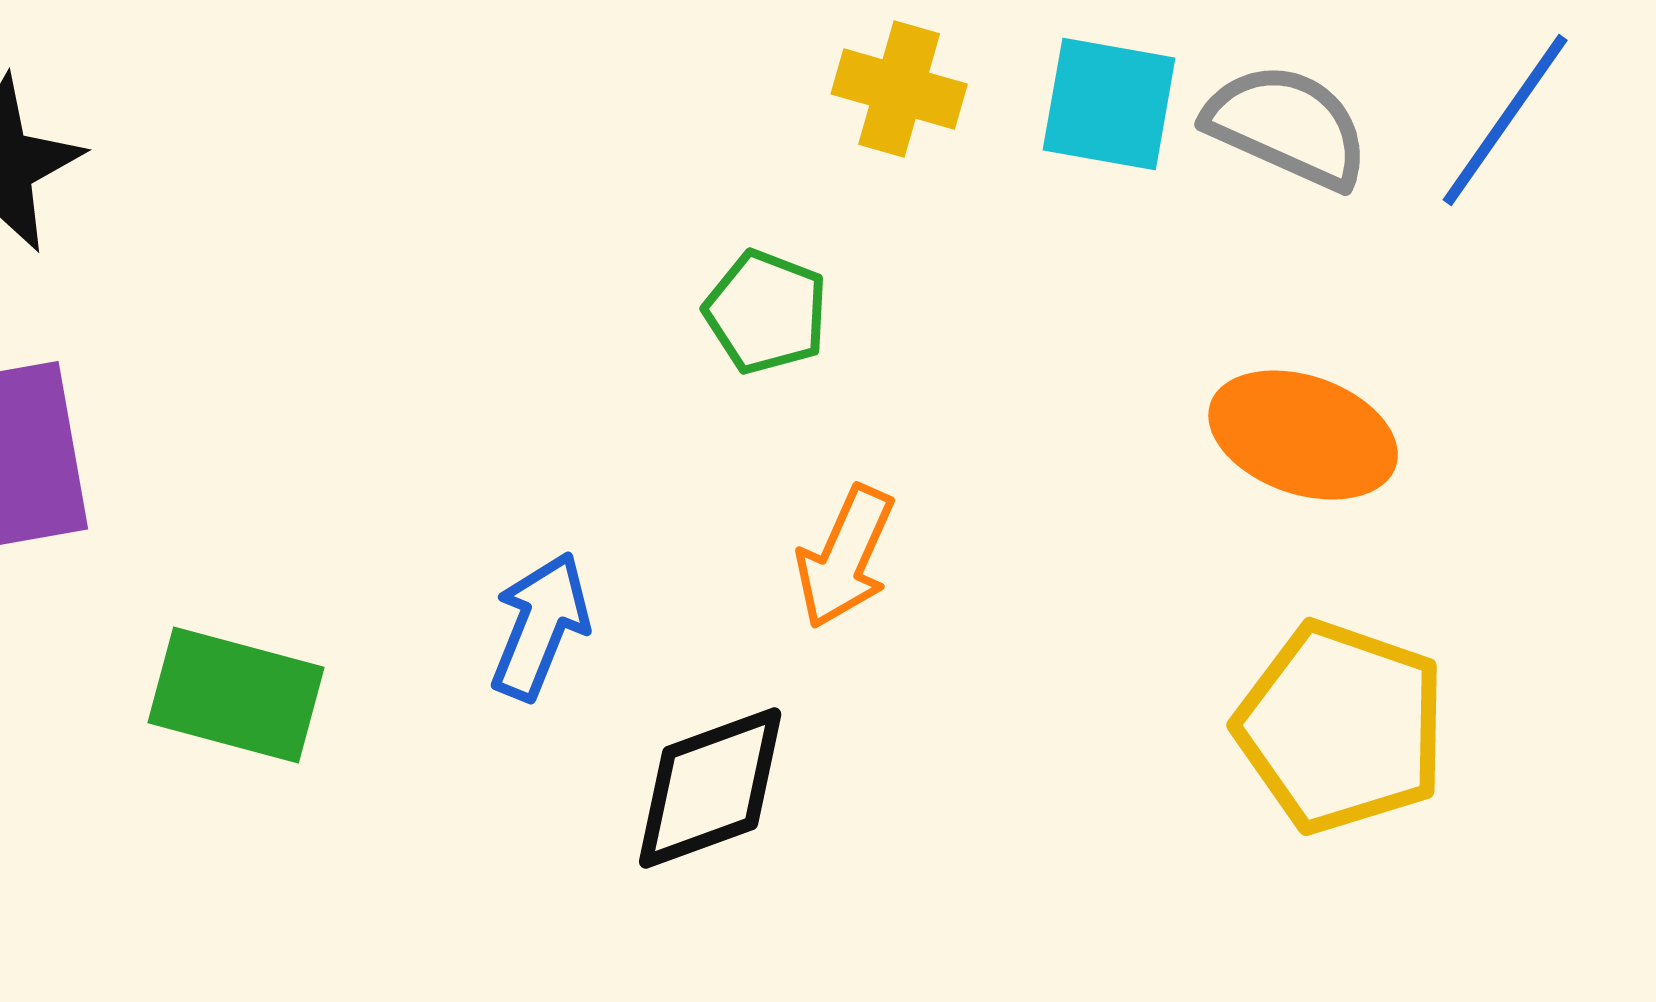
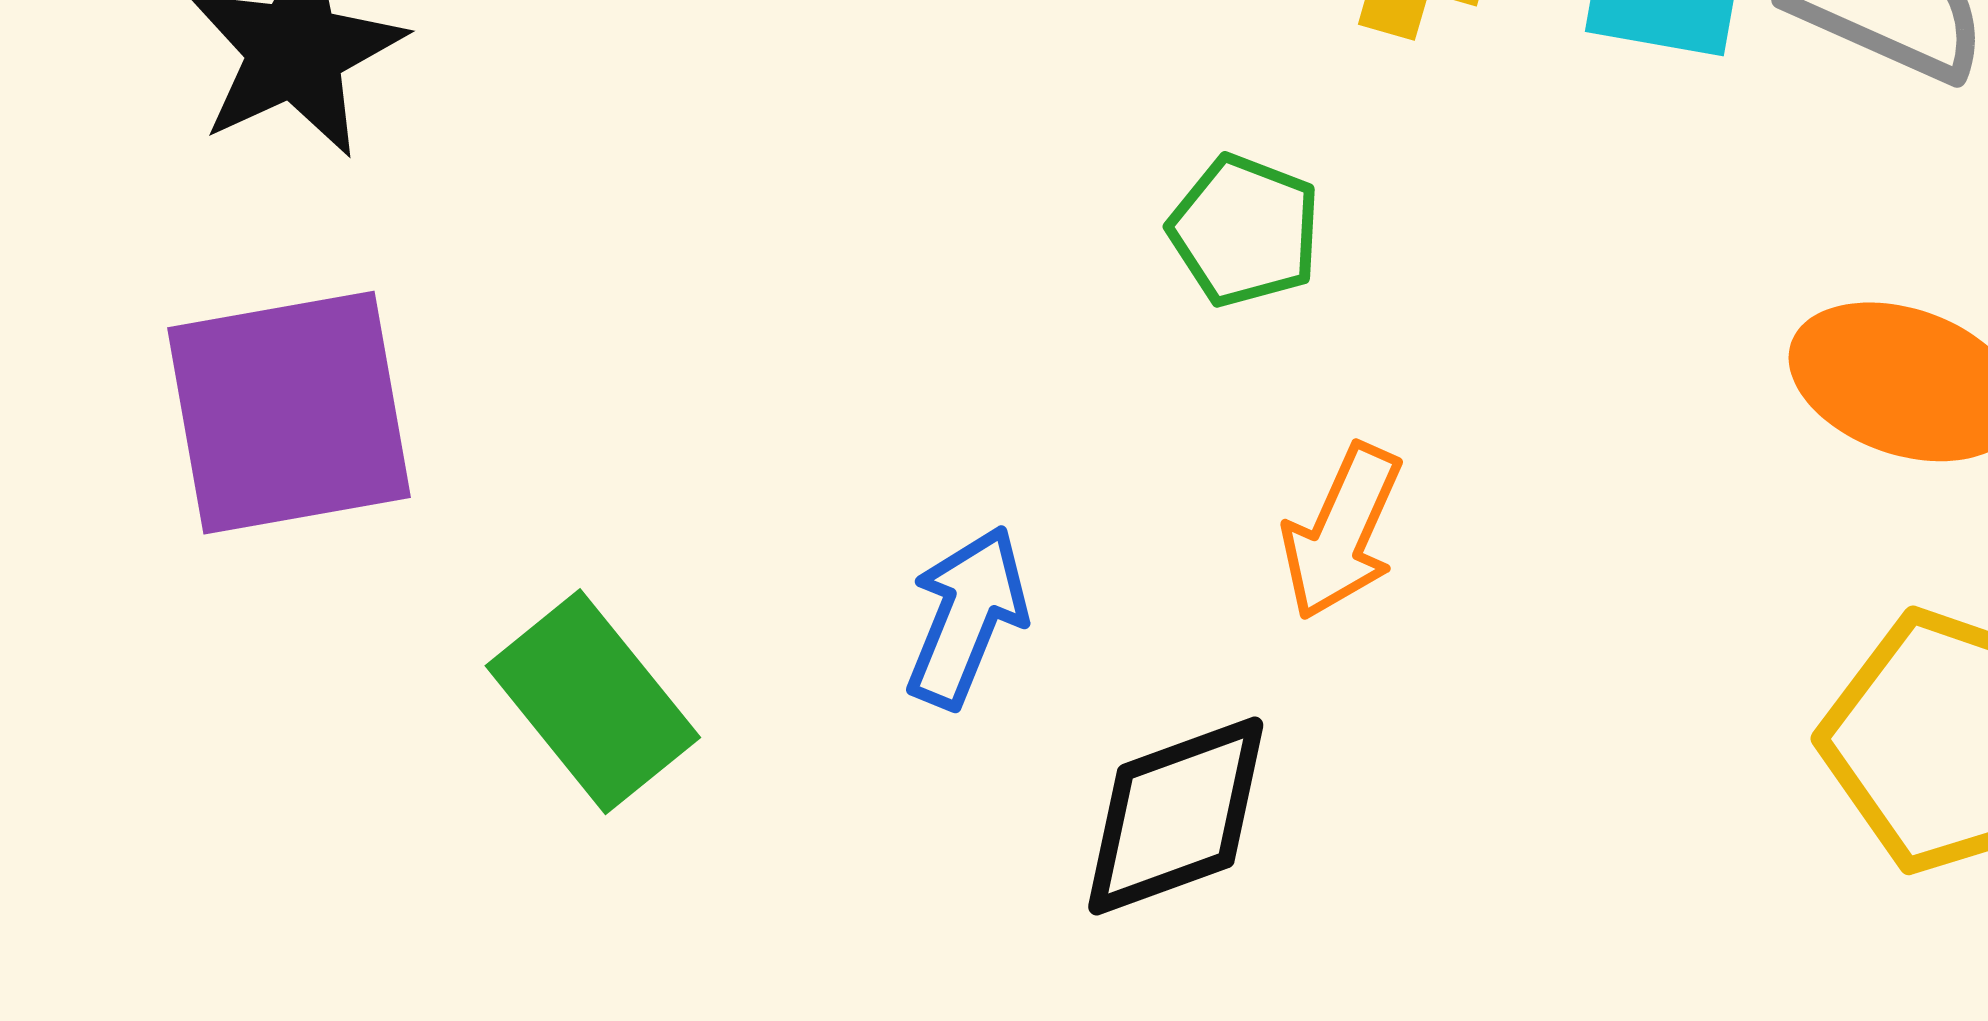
green rectangle: (236, 695) -> (593, 702), turned 36

